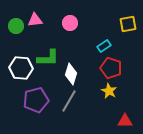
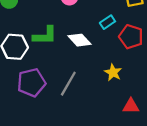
red pentagon: (111, 68) -> (131, 37), moved
white diamond: (71, 74) -> (79, 40), moved, turned -60

